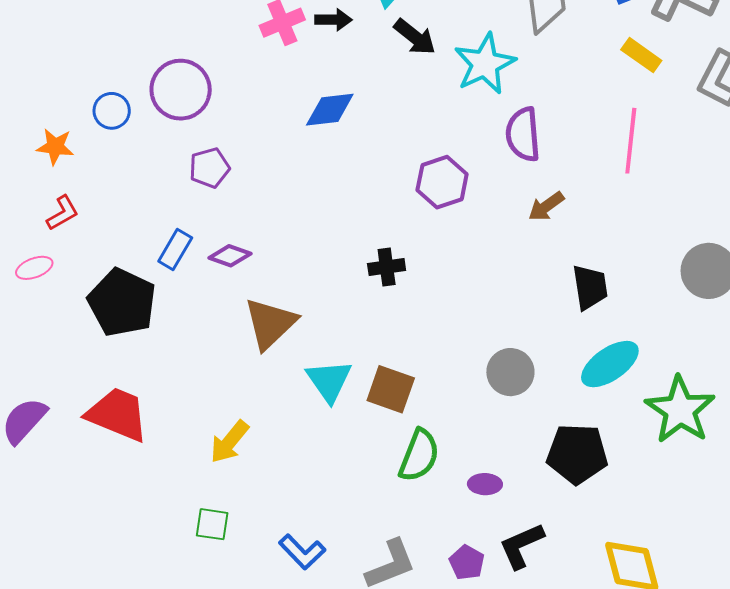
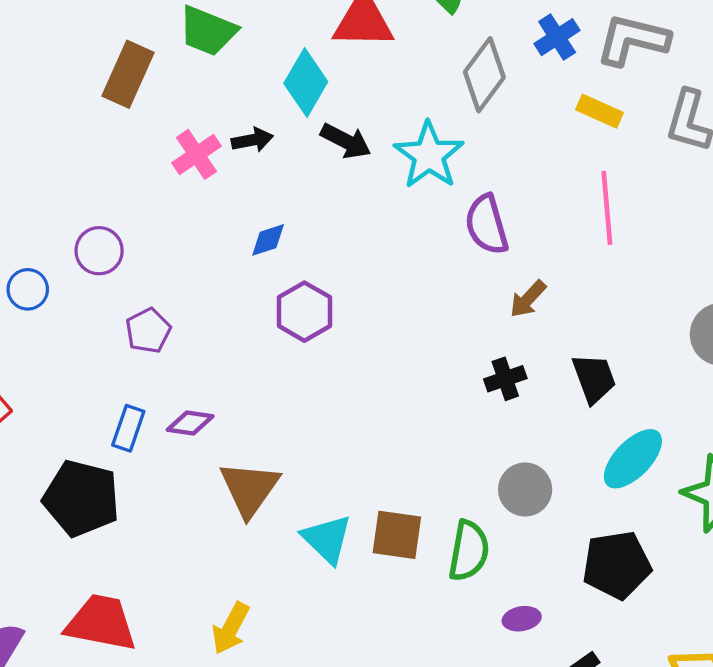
purple circle: (181, 90) -> (99, 251), size x0.7
blue diamond: (330, 110) -> (268, 240), size x0.7
purple hexagon: (442, 182) -> (304, 312), moved
black cross: (387, 267) -> (505, 379), moved
green semicircle: (419, 455) -> (469, 551), moved

